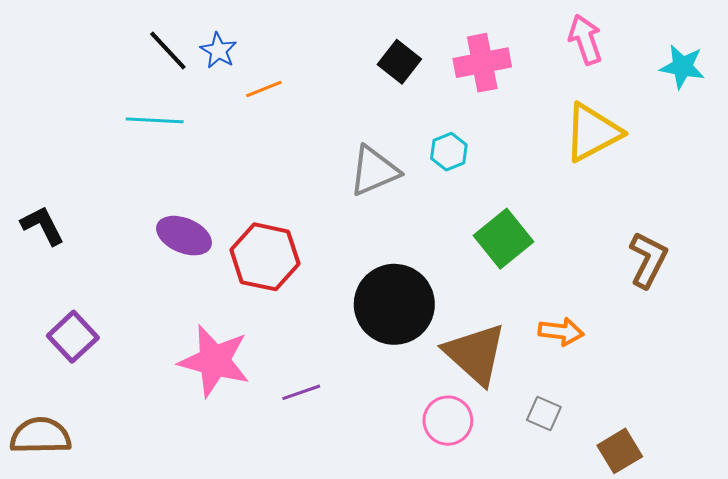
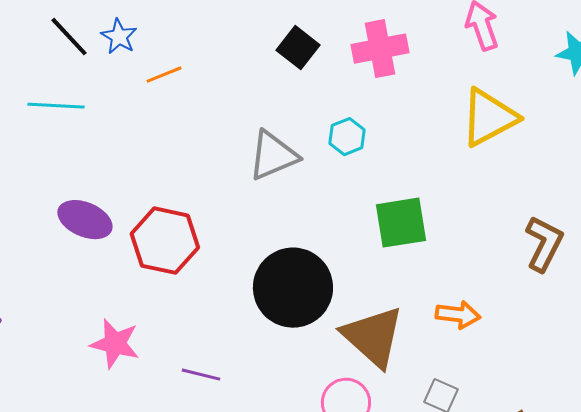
green square: (503, 239) -> (401, 223), turned 30
pink star: (214, 361) -> (115, 344), size x0.7
purple line: (301, 392) -> (201, 375), turned 33

